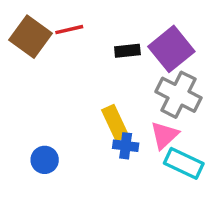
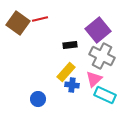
black rectangle: (127, 51) -> (70, 45), moved
yellow rectangle: (115, 123) -> (66, 72), turned 66
blue circle: (45, 160) -> (38, 99), moved

